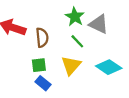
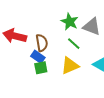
yellow triangle: (71, 65) -> (70, 66), turned 30
blue rectangle: (43, 83) -> (38, 57), moved

